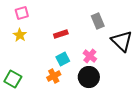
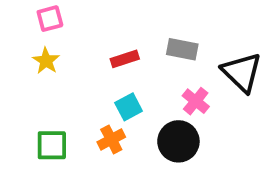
gray rectangle: (98, 21) -> (182, 49), moved, turned -56
pink cross: (90, 56) -> (196, 101), moved
green square: (13, 79) -> (52, 145), moved, turned -30

